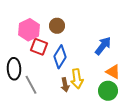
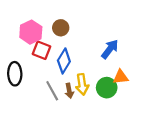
orange triangle: (113, 72) -> (121, 77), turned -35
gray line: (31, 85) -> (52, 91), moved
green circle: (108, 91) -> (107, 88), moved

